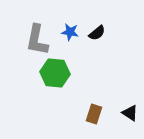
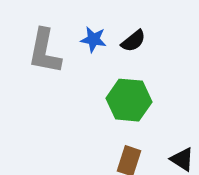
green hexagon: (55, 73) -> (129, 100), moved

